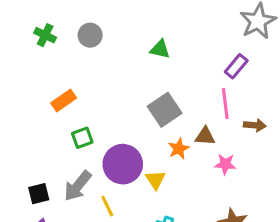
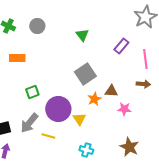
green triangle: (160, 49) -> (82, 35), turned 40
purple rectangle: (236, 66) -> (121, 46), moved
orange rectangle: (64, 100) -> (17, 58), moved, turned 35
pink line: (225, 104) -> (145, 59), moved
yellow line: (107, 206) -> (48, 136), turned -48

